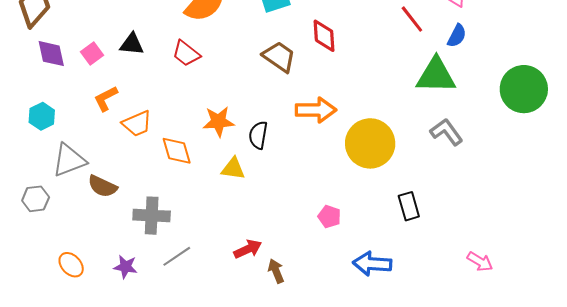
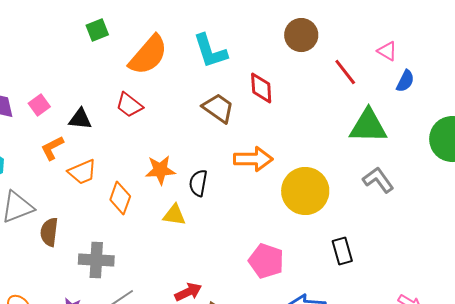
blue semicircle: (457, 36) -> (405, 81), moved
black triangle: (132, 44) -> (80, 119), moved
orange diamond: (177, 151) -> (120, 198), turned 36
brown semicircle: (102, 186) -> (49, 232), turned 72
pink pentagon: (329, 217) -> (266, 261), size x1.6

